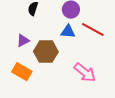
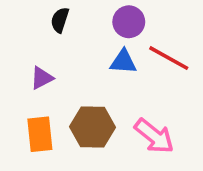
brown hexagon: (46, 52) -> (93, 127), moved
orange rectangle: (22, 72) -> (40, 134), turned 54

